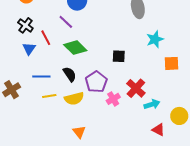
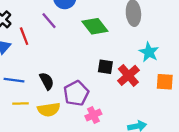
cyan star: (155, 39) -> (149, 52), turned -30
green diamond: (75, 48) -> (95, 26), moved
red cross: (136, 88) -> (128, 75), moved

